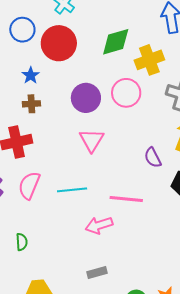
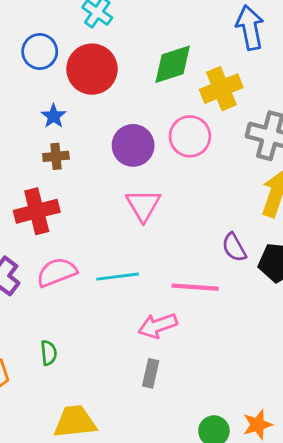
purple semicircle: (153, 158) -> (234, 247), moved
pink semicircle: (29, 185) -> (57, 272), turned 48
gray rectangle: (97, 273) -> (151, 373), moved, turned -60

